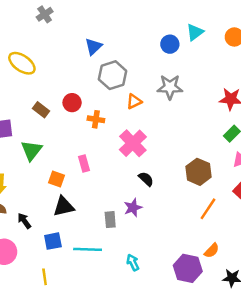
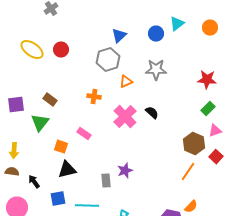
blue triangle: (93, 47) -> (119, 36), moved
red circle: (72, 103) -> (61, 50), moved
brown rectangle: (41, 110) -> (50, 100), moved
pink rectangle: (84, 163) -> (84, 134), turned -40
brown hexagon: (198, 172) -> (194, 144), moved
black semicircle: (146, 179) -> (152, 113), moved

